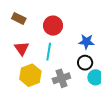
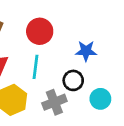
black circle: (85, 63) -> (73, 80), moved

